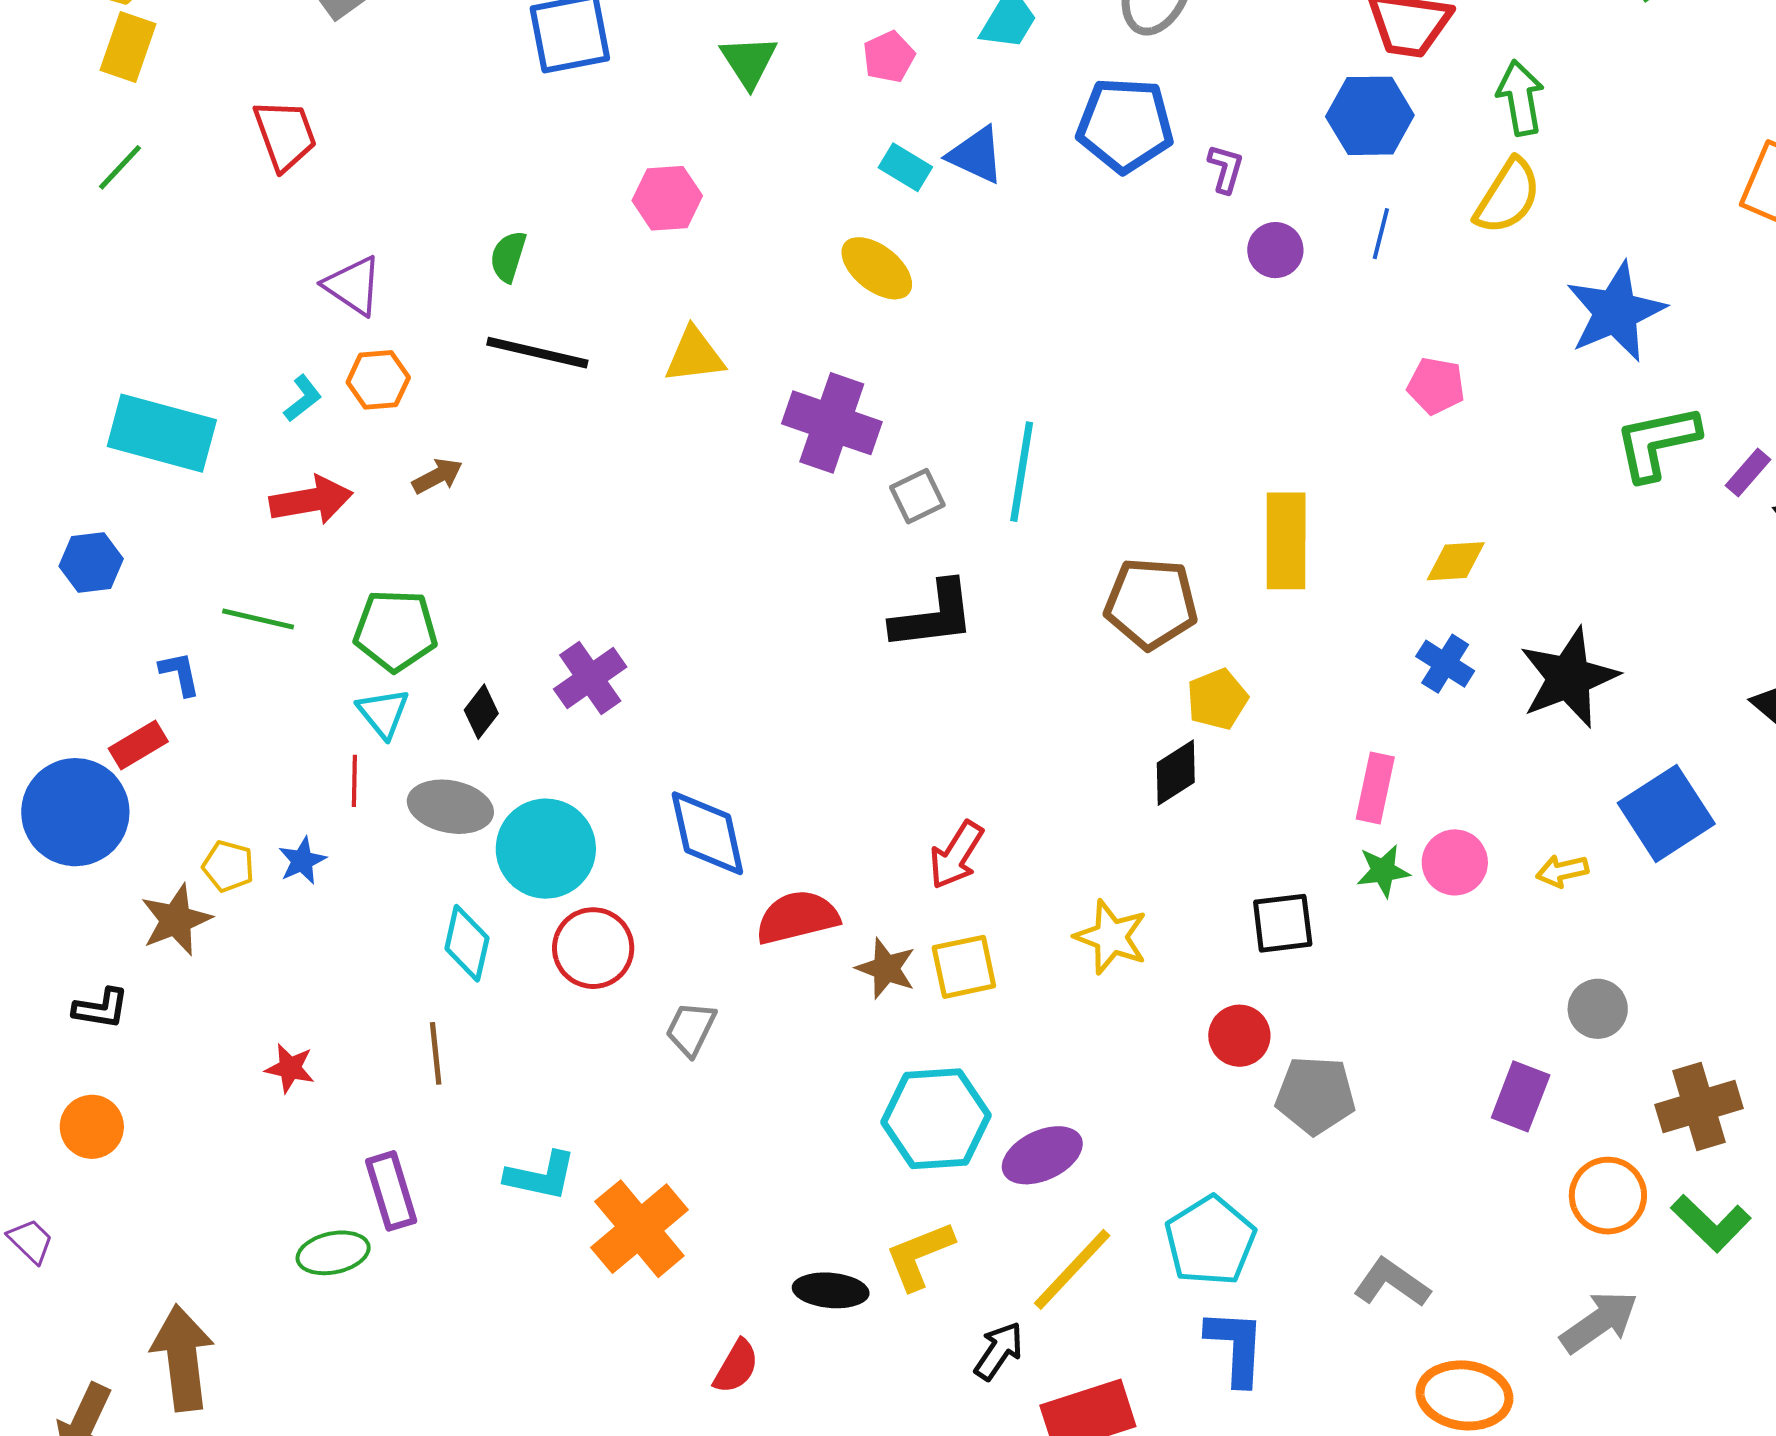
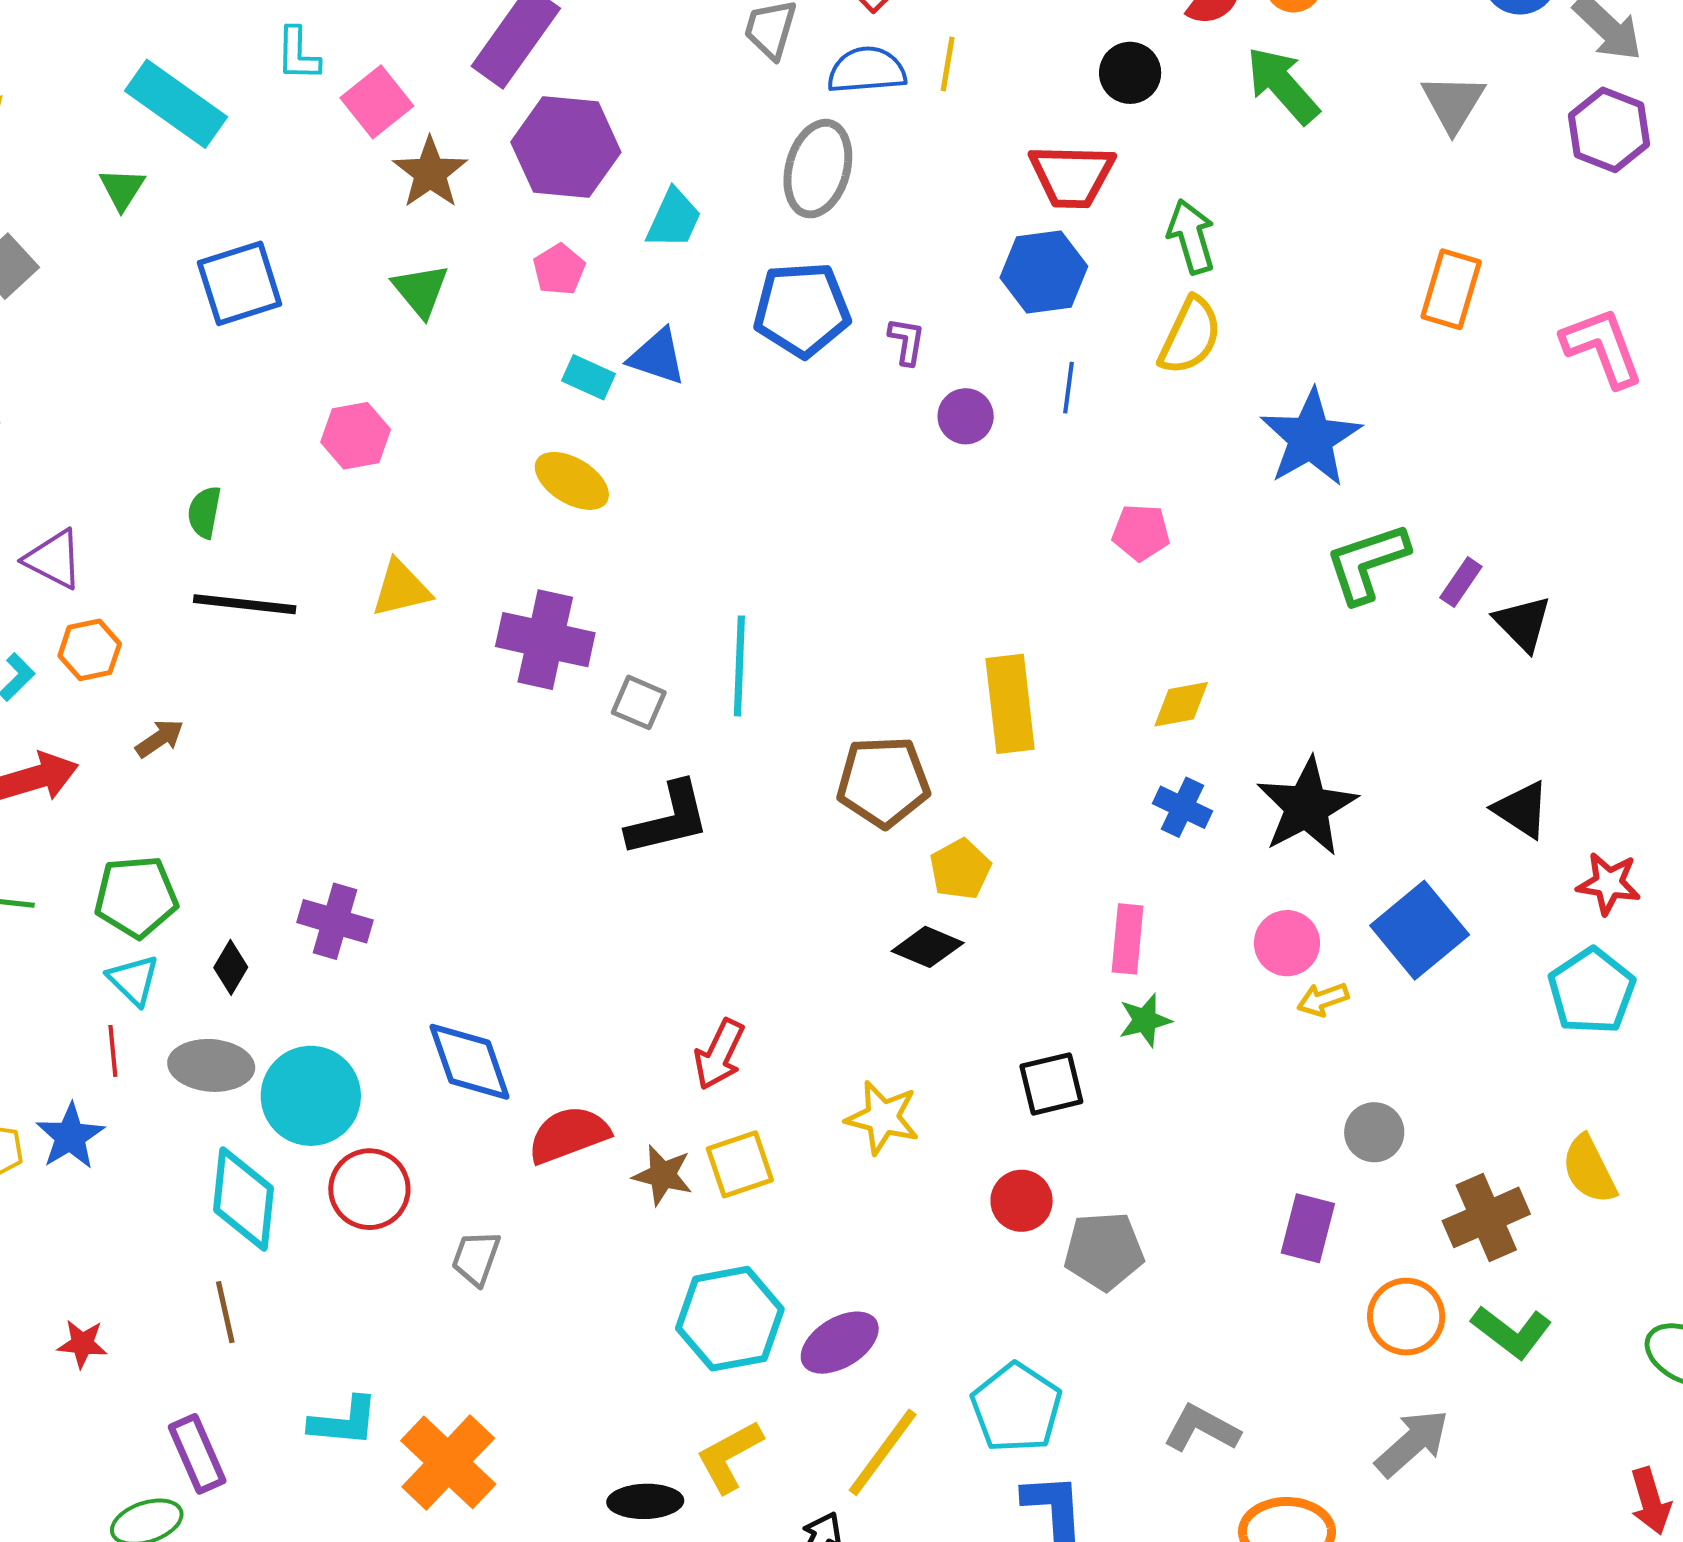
gray square: (917, 496) -> (639, 702), turned -34
purple cross: (590, 678) -> (335, 921), turned -32
black diamond: (1176, 773) -> (928, 947), turned 62
blue star: (302, 861) -> (70, 1136), size x1.4
pink circle: (1455, 862) -> (1287, 943), moved
cyan diamond: (467, 943) -> (244, 1199), size x1.4

